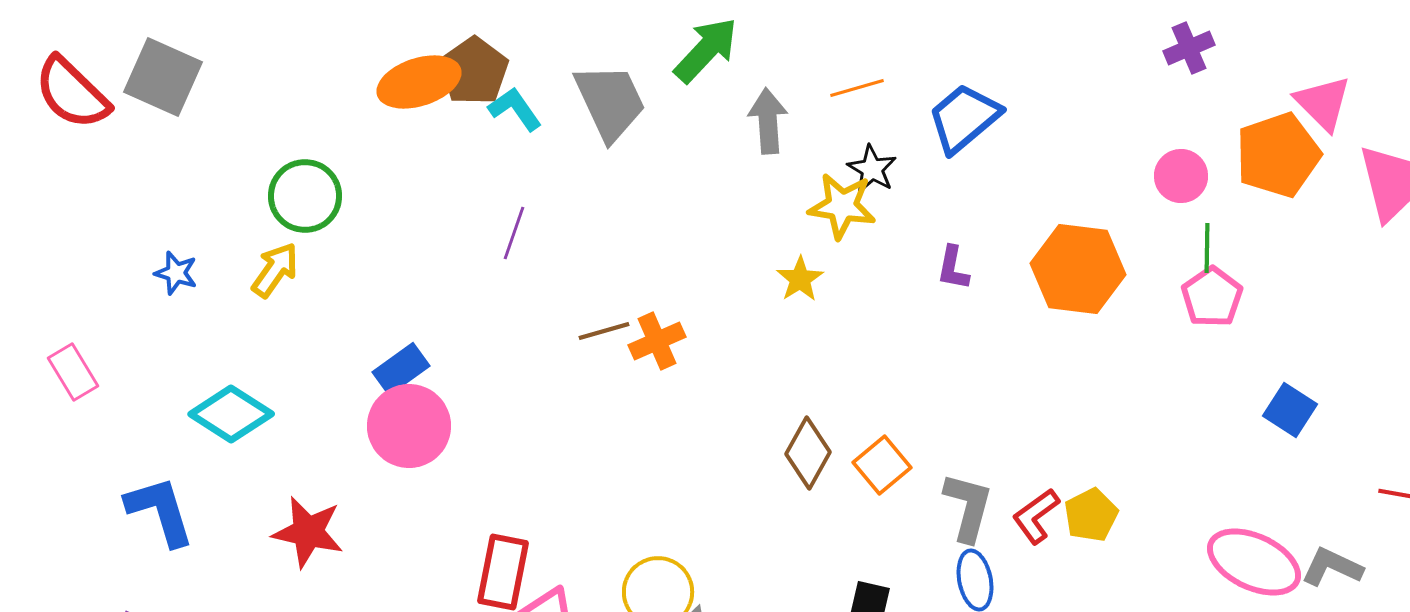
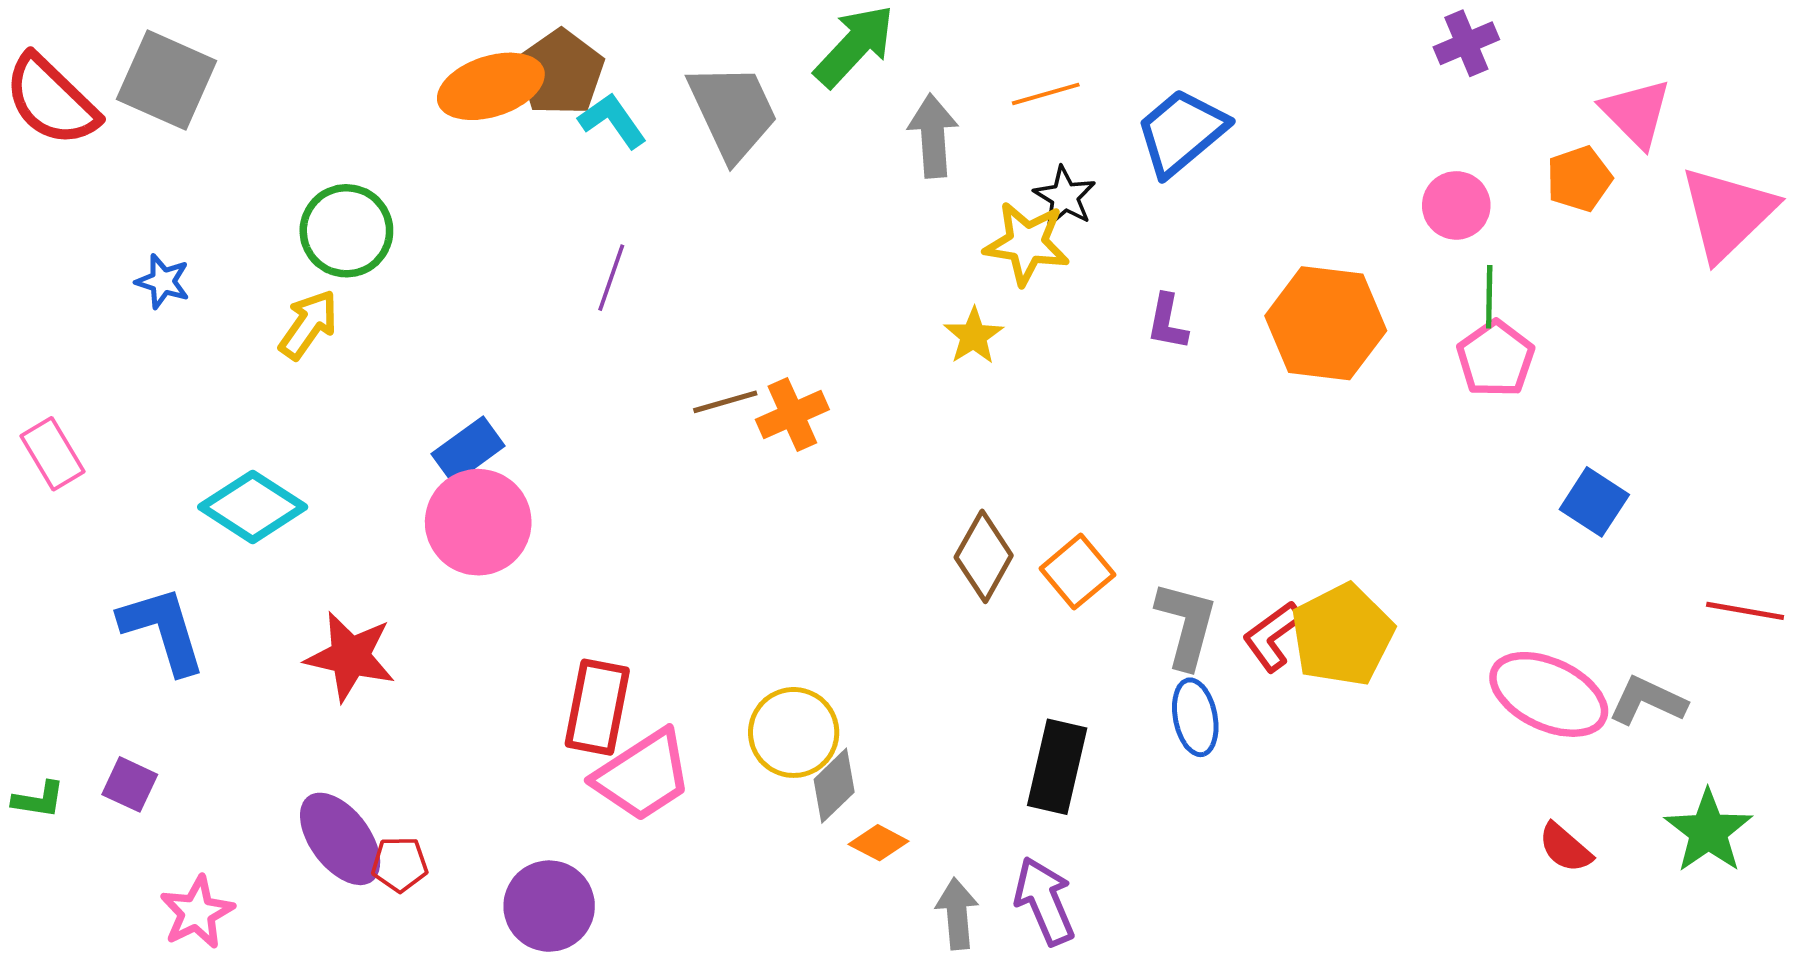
orange pentagon: (1278, 155) -> (1579, 179), size x0.6
blue star: (176, 273) -> (163, 281), moved
yellow pentagon: (1091, 515) -> (1342, 635), size x1.5

